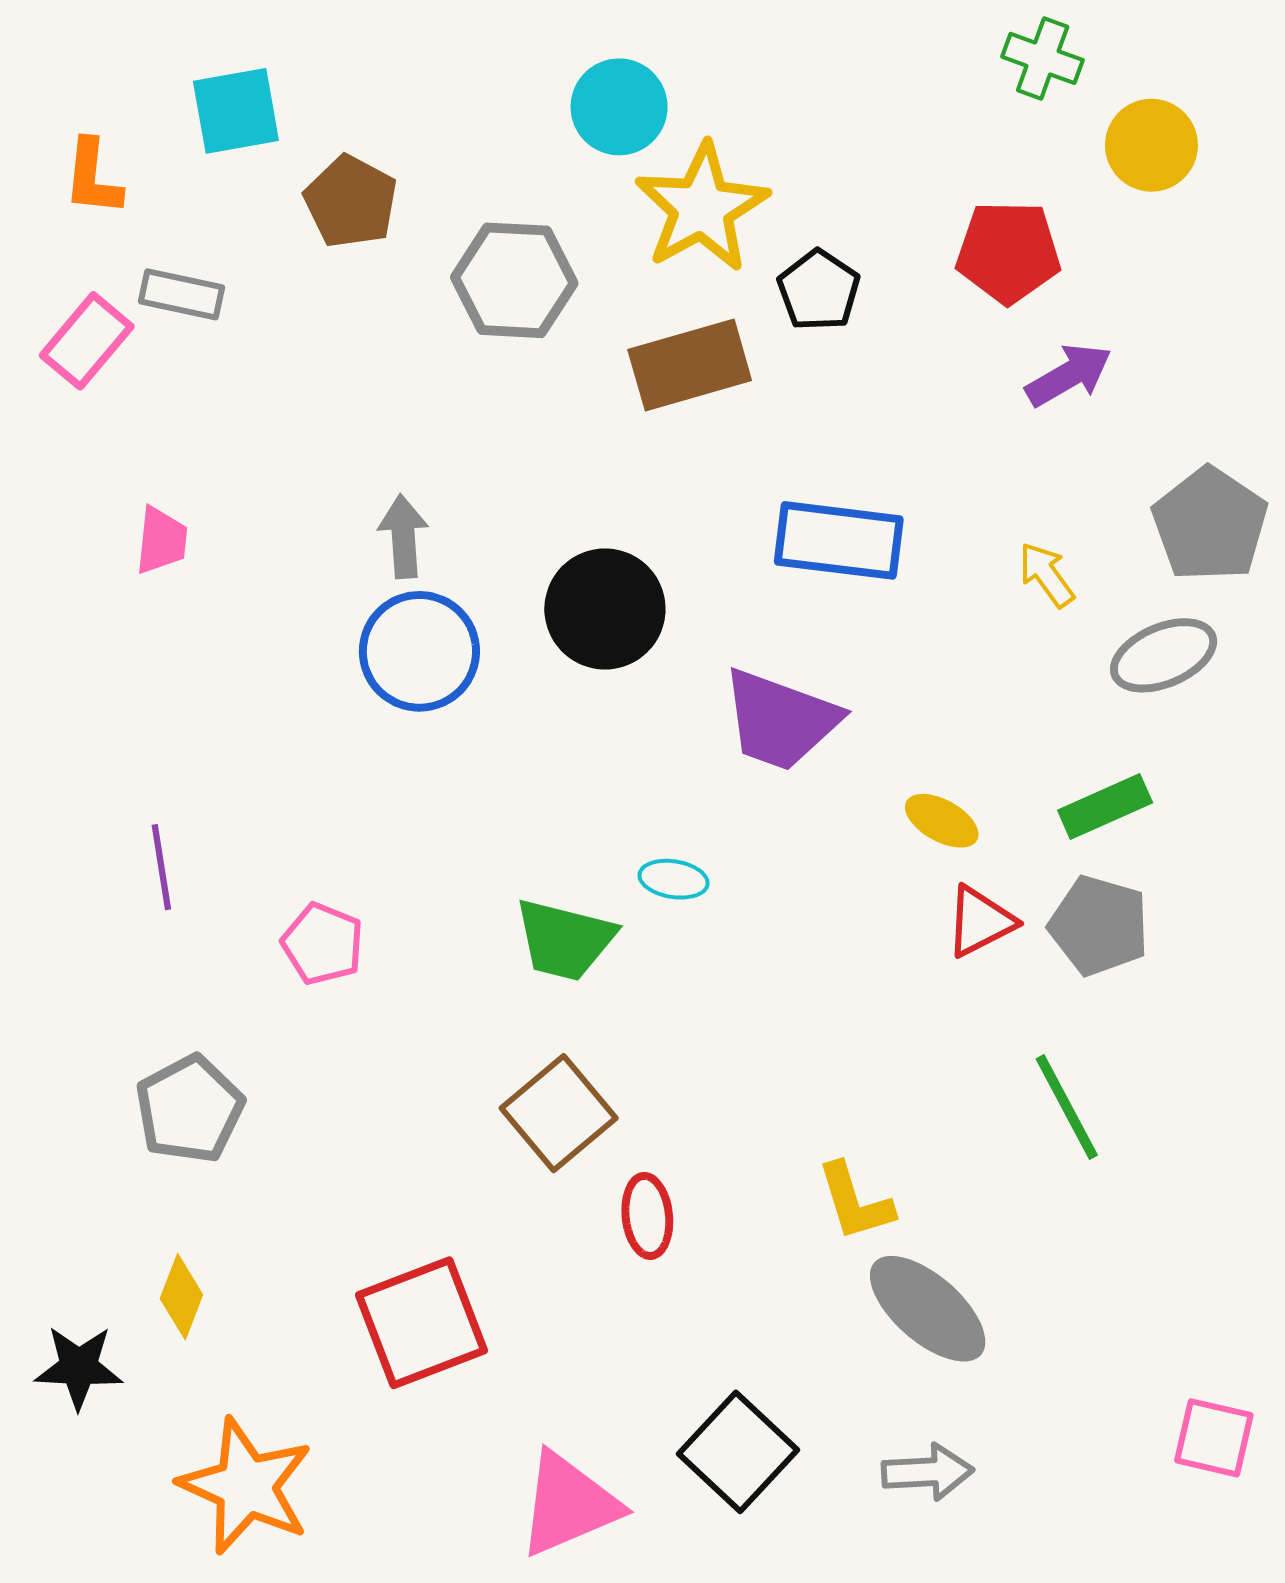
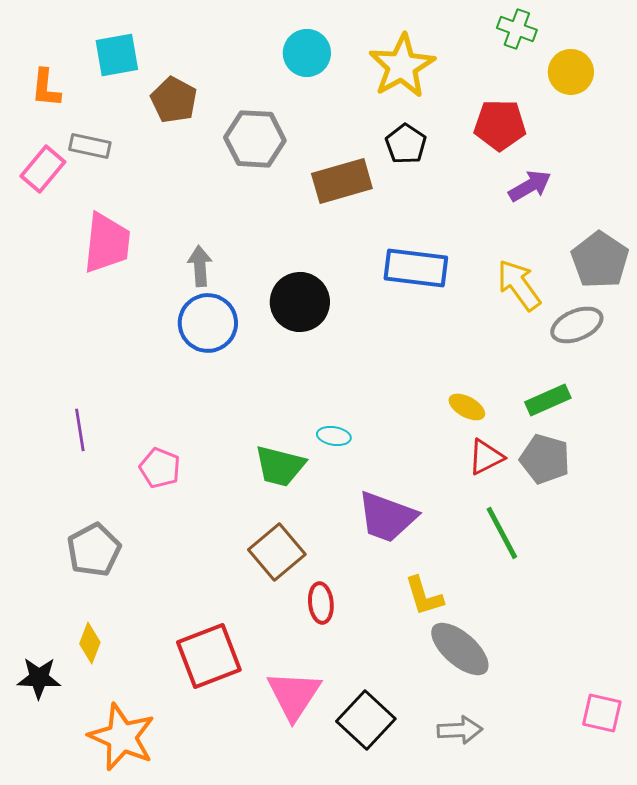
yellow star: (702, 208) -> (402, 66), moved
pink trapezoid: (161, 540) -> (107, 243), moved, size x1.8
yellow arrow: (1047, 575) -> (519, 285), size x1.6
purple trapezoid: (780, 720) -> (387, 517), moved
green line: (1067, 1107) -> (502, 533), moved
pink triangle: (569, 1504) -> (294, 695), moved, turned -34

